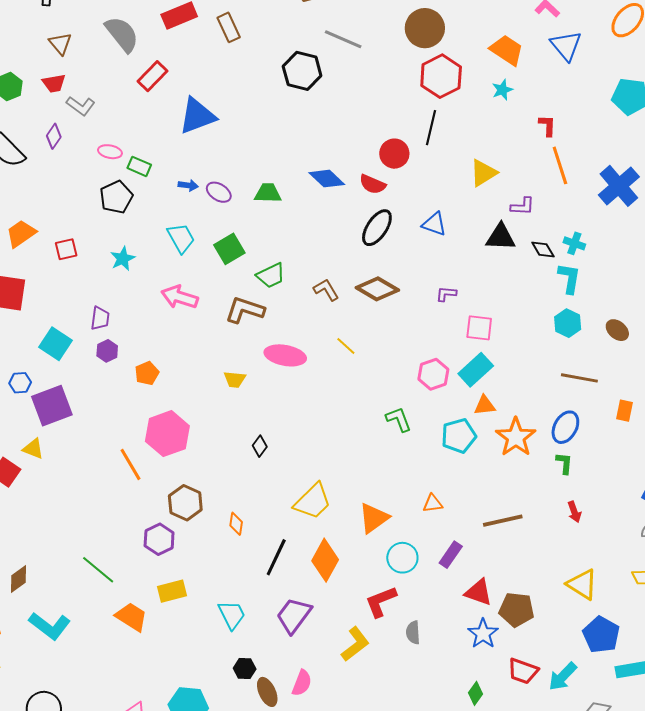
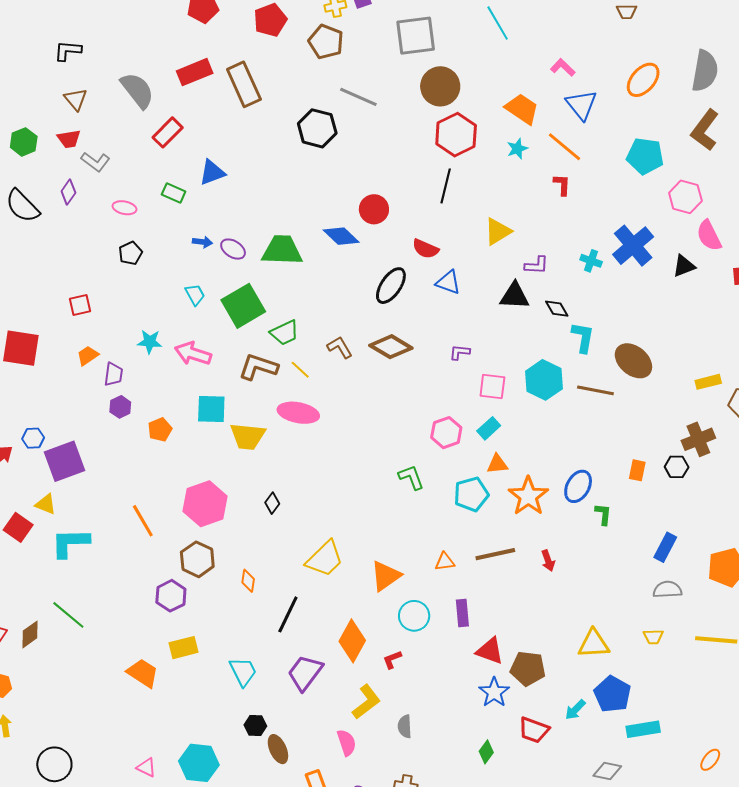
brown rectangle: (229, 27) -> (244, 84), size x1.5
blue triangle: (197, 116) -> (212, 172), size x0.7
red circle: (394, 154) -> (374, 209), moved
orange line: (560, 165) -> (565, 147), moved, turned -33
green rectangle: (139, 166) -> (174, 193), moved
red semicircle: (373, 184) -> (425, 249), moved
green trapezoid: (268, 193) -> (282, 250), size x1.5
black pentagon: (116, 197) -> (131, 253), size x0.7
orange trapezoid: (21, 234) -> (88, 356), moved, size x0.7
cyan trapezoid: (181, 238) -> (195, 295), size x0.7
cyan cross: (574, 243) -> (591, 261), moved
green square: (229, 249) -> (243, 306), size x1.4
cyan star: (123, 259) -> (150, 342), moved, turned 30
cyan hexagon: (568, 323) -> (544, 380), moved, size x1.4
brown ellipse: (617, 330) -> (633, 361), moved, size x1.6
cyan square: (55, 344) -> (211, 409), moved, turned -32
yellow line: (346, 346) -> (300, 370), moved
cyan rectangle: (476, 370) -> (489, 428), size x0.7
brown line: (579, 378) -> (595, 390), moved
yellow trapezoid: (235, 379) -> (248, 436), size x1.6
pink hexagon: (167, 434) -> (205, 504), moved
green L-shape: (564, 463) -> (603, 514), moved
red arrow: (574, 512) -> (548, 561), moved
brown line: (503, 521) -> (495, 554), moved
purple rectangle: (451, 555) -> (462, 613), turned -40
orange diamond: (325, 560) -> (352, 641), moved
green line: (98, 570) -> (68, 615), moved
yellow triangle: (582, 584) -> (594, 644), turned -36
red L-shape: (381, 602) -> (392, 659), size x0.6
cyan L-shape: (50, 626) -> (70, 543), moved, turned 141
gray semicircle: (413, 632) -> (405, 726), moved
cyan arrow: (563, 676) -> (575, 710), moved, size x0.7
pink semicircle: (302, 683) -> (347, 743), moved, turned -40

